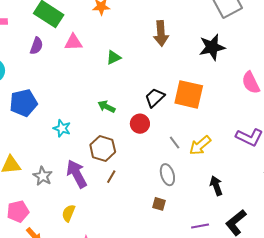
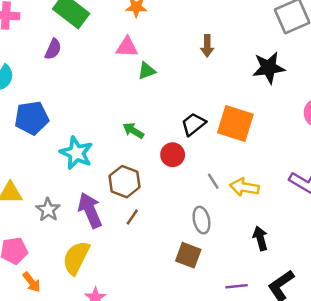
brown arrow: (161, 33) -> (207, 46), size x0.7
pink triangle: (73, 42) -> (127, 47), moved
cyan star: (62, 128) -> (76, 153), size x1.5
yellow arrow: (200, 145) -> (244, 187), turned 45
brown square: (159, 204) -> (188, 255), size x1.5
yellow semicircle: (68, 213) -> (76, 258), size x1.6

